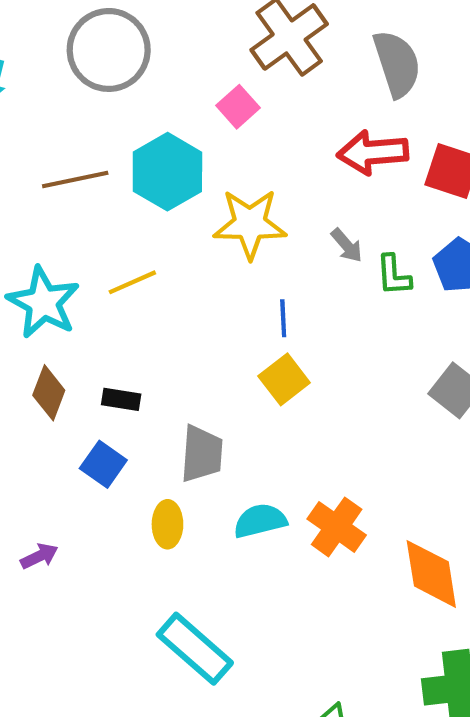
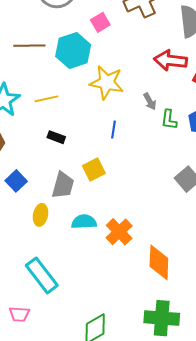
pink square: (238, 107) -> (100, 22), moved
yellow square: (284, 379) -> (94, 170), moved
black rectangle: (121, 399) -> (56, 137), moved

